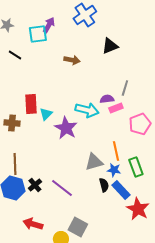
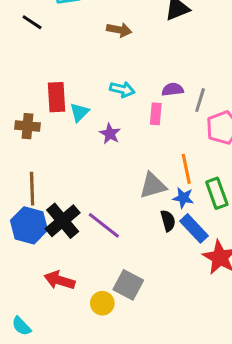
gray line: (125, 88) -> (200, 100), moved
pink rectangle: (116, 108) -> (156, 114), moved, turned -64
cyan arrow: (87, 110) -> (122, 89), moved, size x0.7
purple star: (66, 128) -> (110, 134), size x0.6
black cross: (35, 185) -> (63, 221), size x1.6

